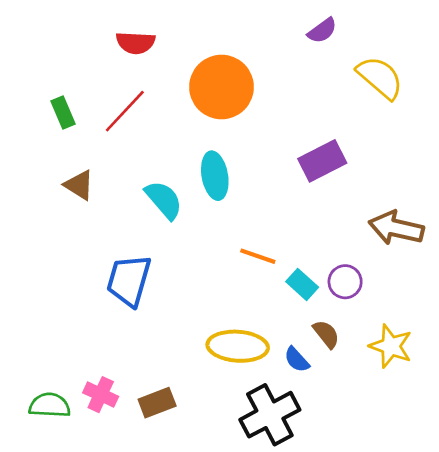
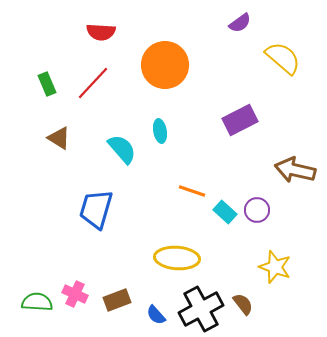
cyan ellipse: (215, 176) -> (160, 131), size x0.7
brown semicircle: (326, 334) -> (243, 304), moved
yellow star: (391, 346) -> (275, 267), moved
blue semicircle: (297, 360) -> (156, 315), moved

